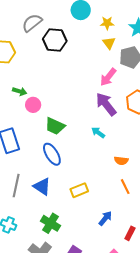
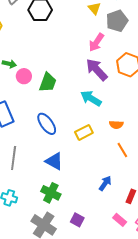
green trapezoid: (55, 126) -> (48, 82), moved, turned -90
cyan arrow: (98, 132) -> (91, 98), size x1.5
blue triangle: (42, 187) -> (54, 161), moved
yellow rectangle: (79, 190) -> (84, 132), moved

